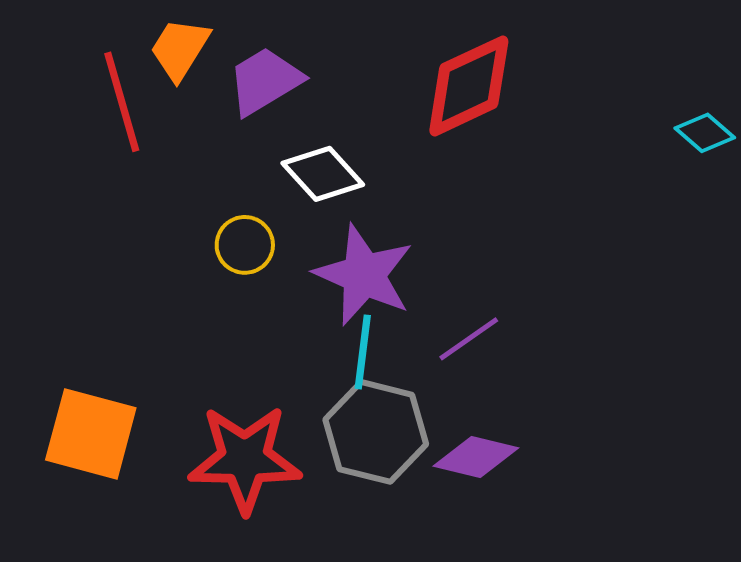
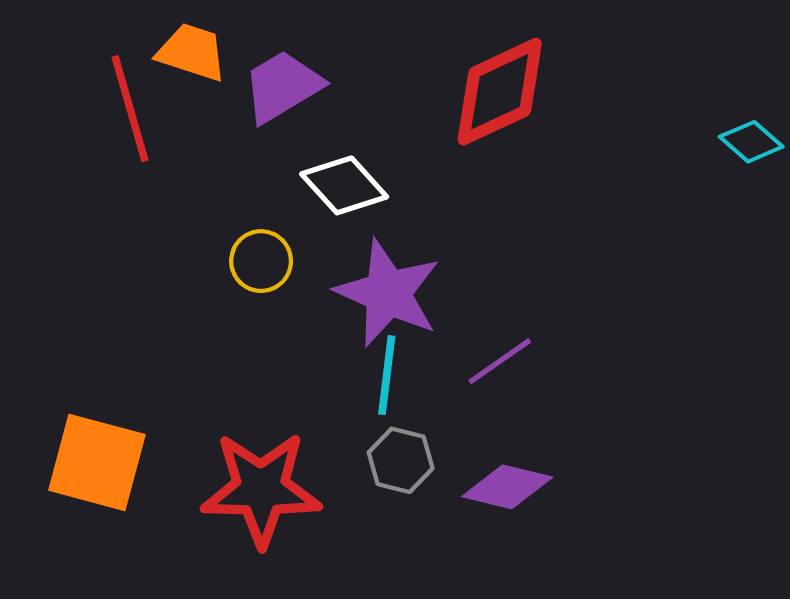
orange trapezoid: (180, 49) -> (192, 52), turned 76
gray hexagon: (376, 432) -> (401, 460), size x0.6

